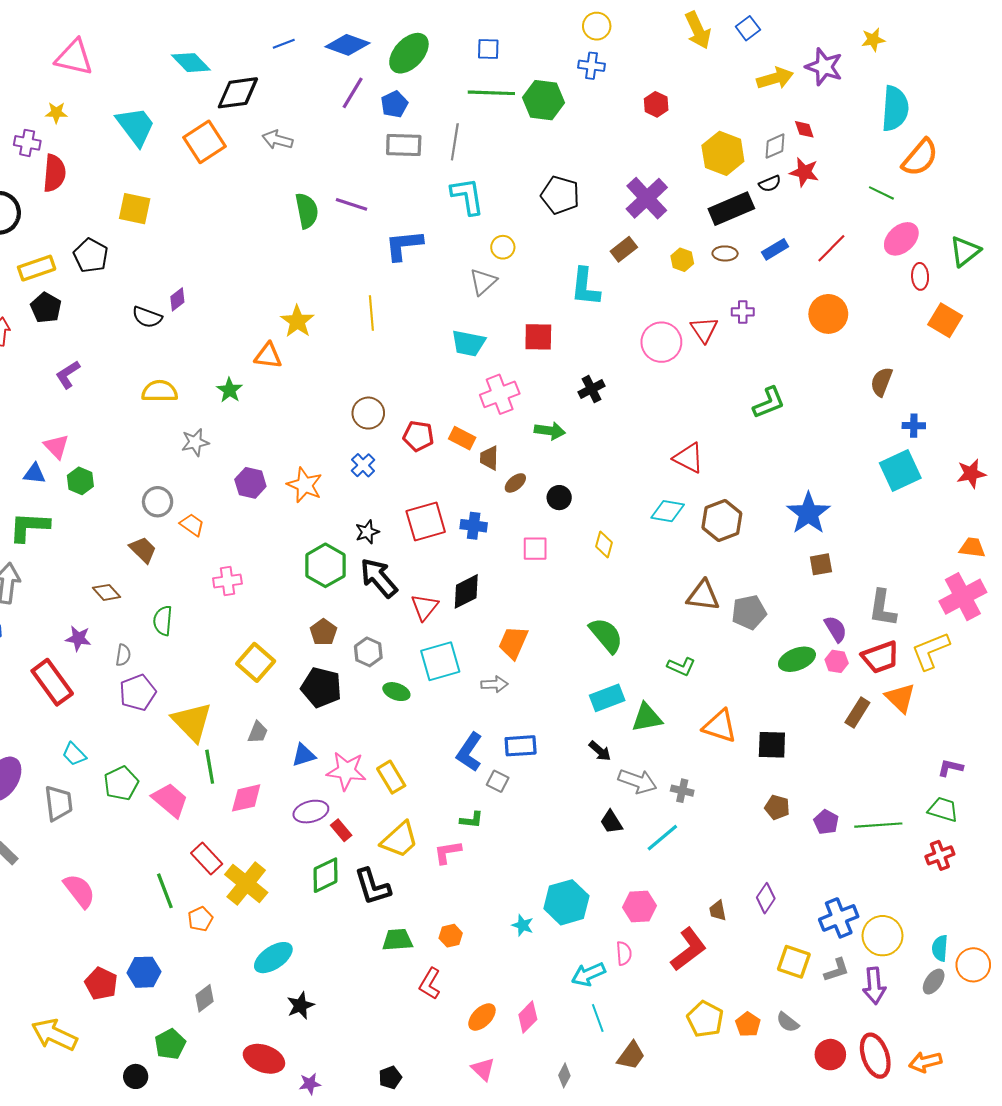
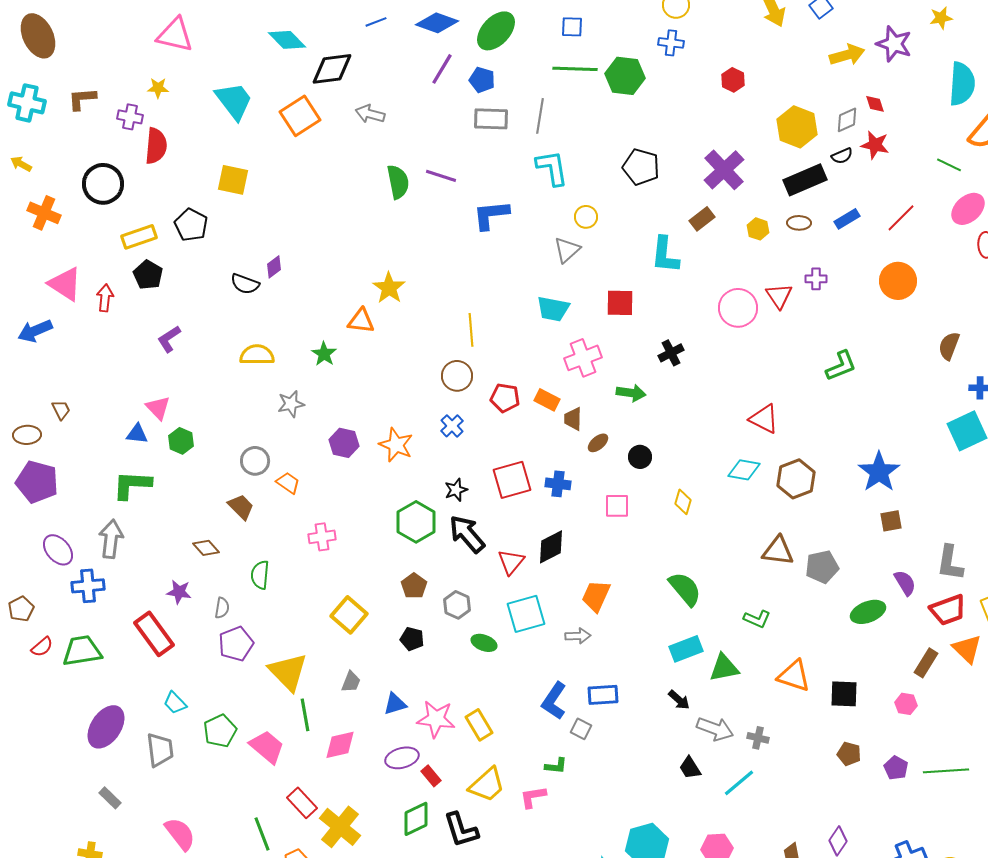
blue pentagon: (394, 104) -> (482, 80), turned -30
yellow line: (371, 313) -> (471, 330), moved
pink hexagon: (837, 661) -> (906, 704), moved
black pentagon: (321, 687) -> (412, 639), size x0.6

